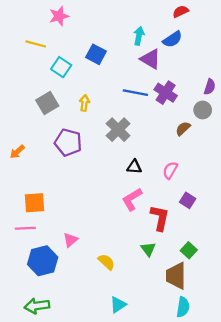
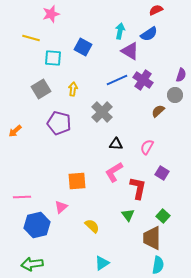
cyan square: (61, 67) -> (53, 58), turned -30
blue line: (135, 93) -> (117, 80), turned -35
orange square: (35, 203) -> (77, 181), moved

